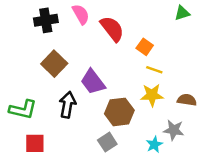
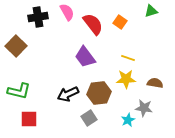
orange square: (145, 47) -> (120, 22), moved
brown square: (54, 64) -> (16, 46), moved
purple trapezoid: (93, 82) -> (85, 57), moved
black arrow: (68, 105) -> (68, 94), moved, turned -125

